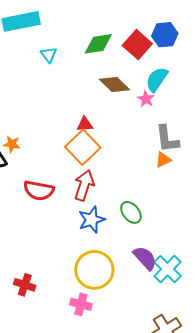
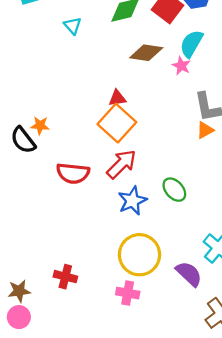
brown diamond: (115, 85) -> (146, 53), turned -32
red arrow: (84, 185) -> (121, 164), turned 32
purple semicircle: (145, 258) -> (189, 274), moved

